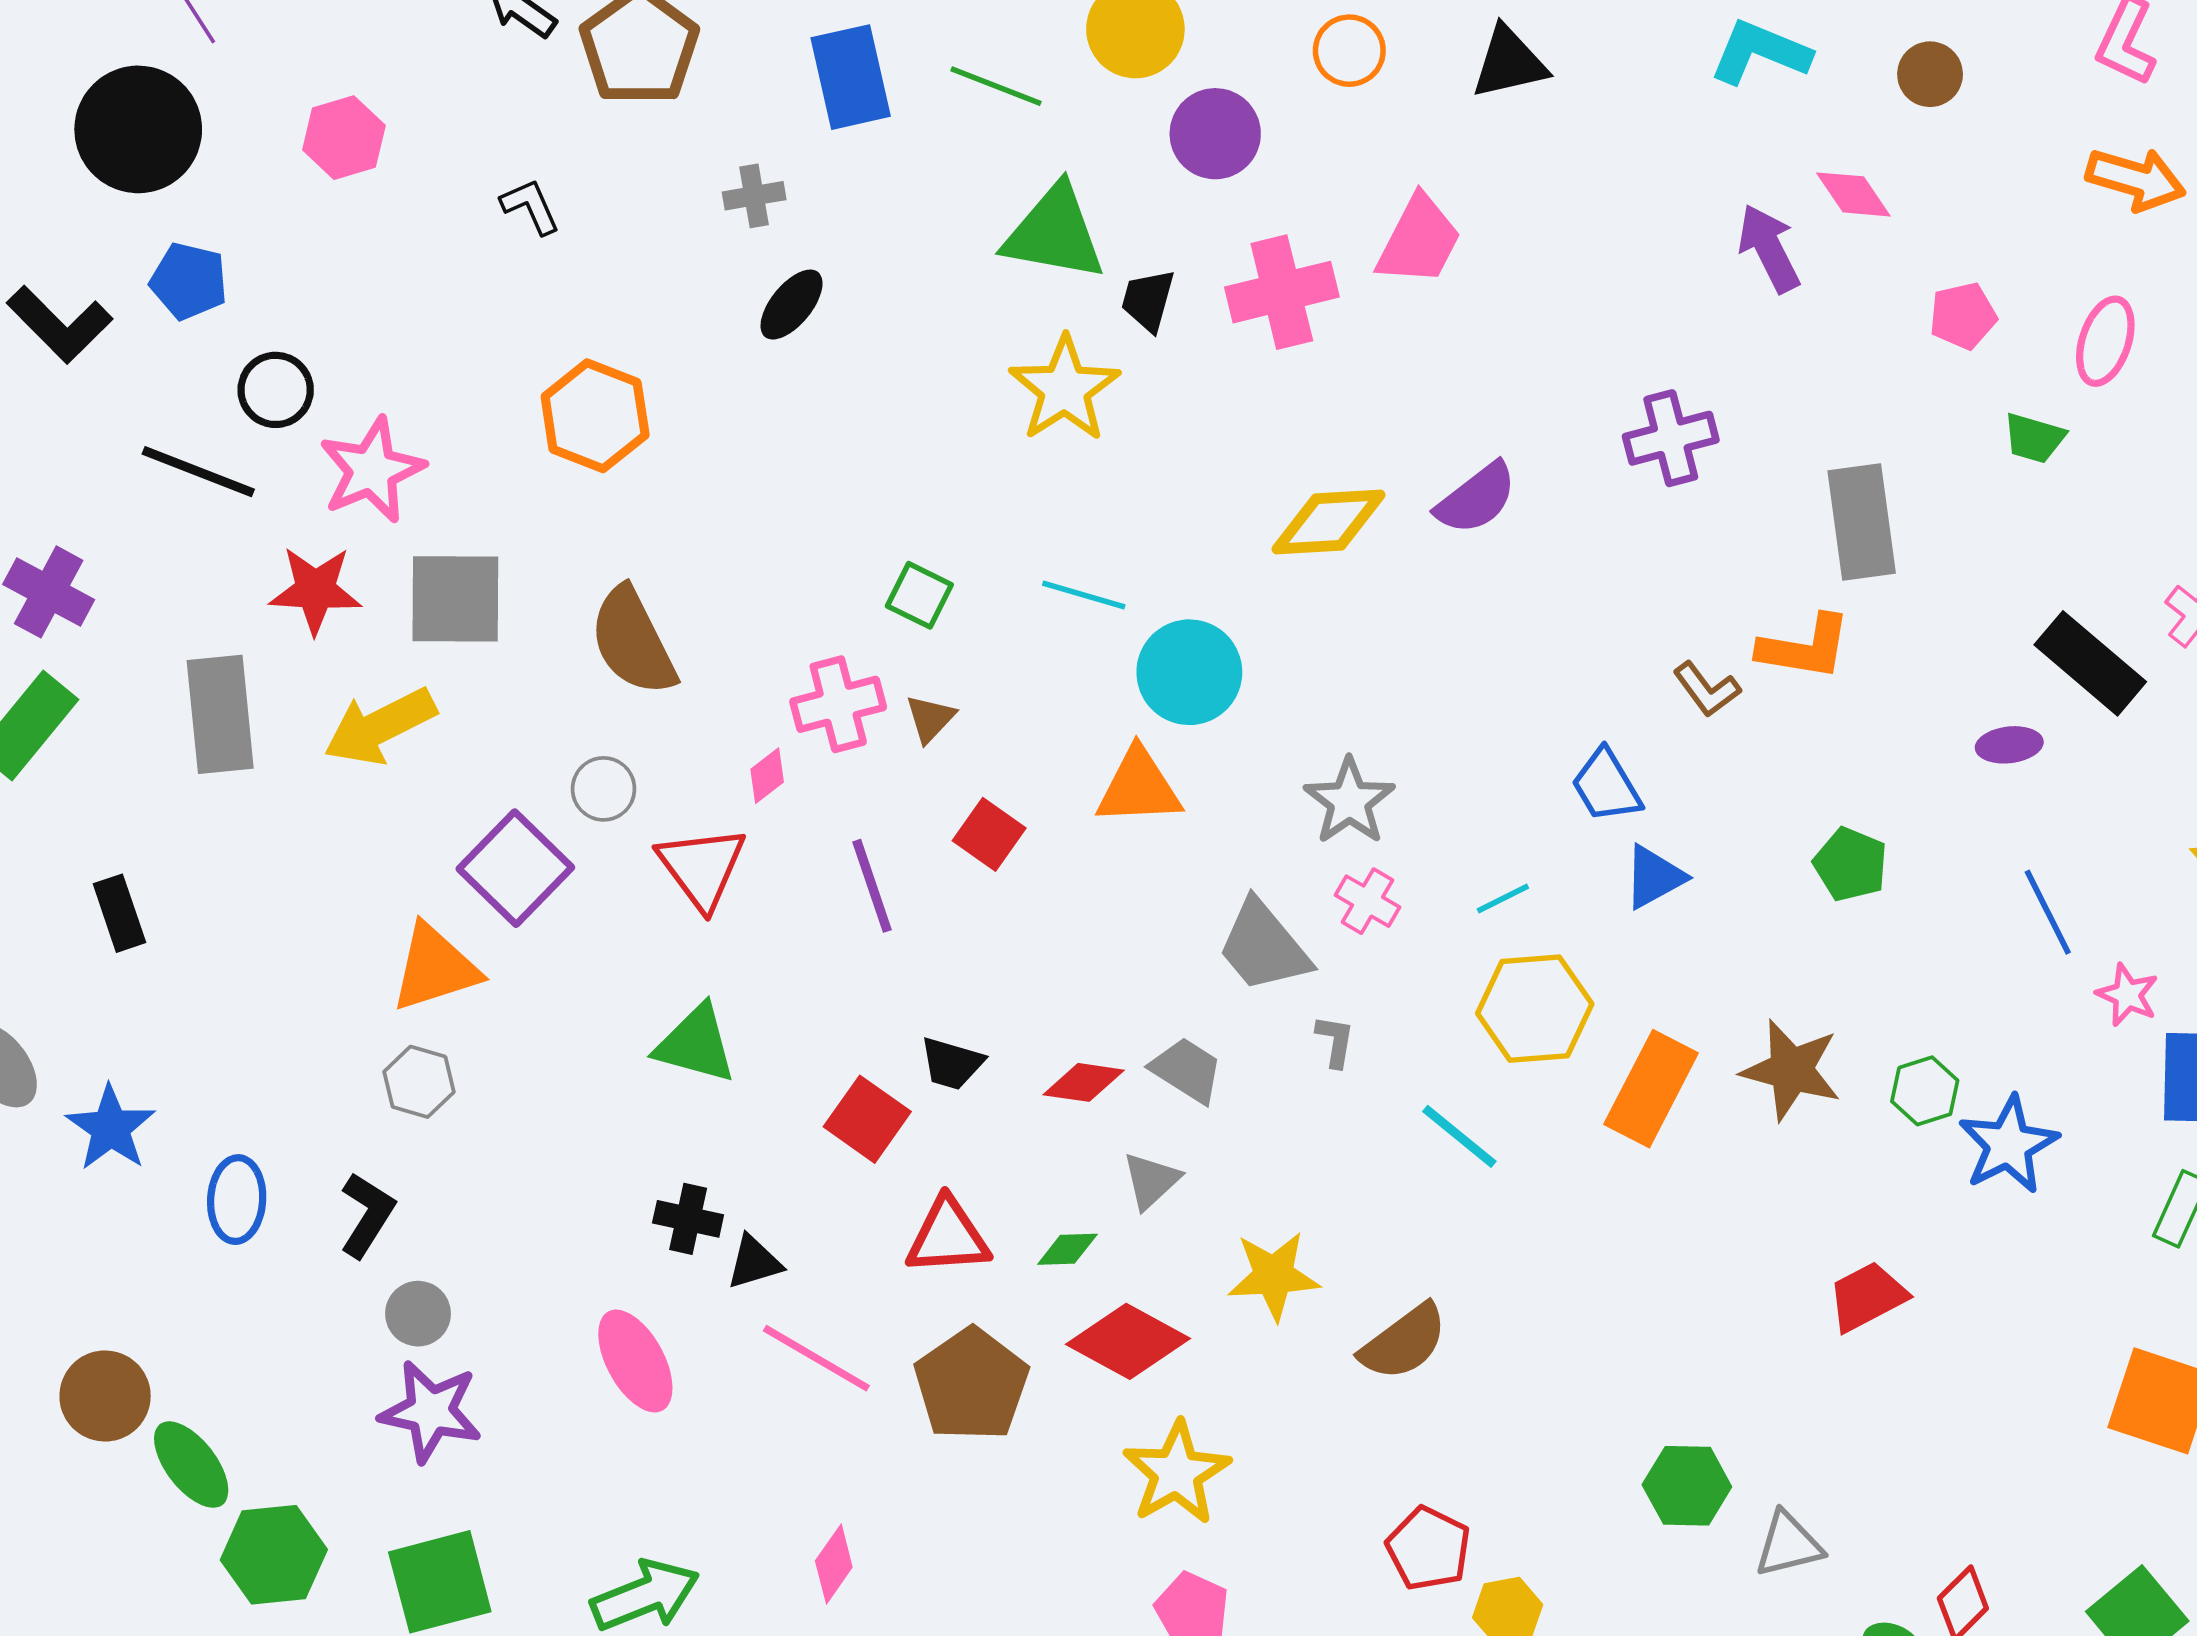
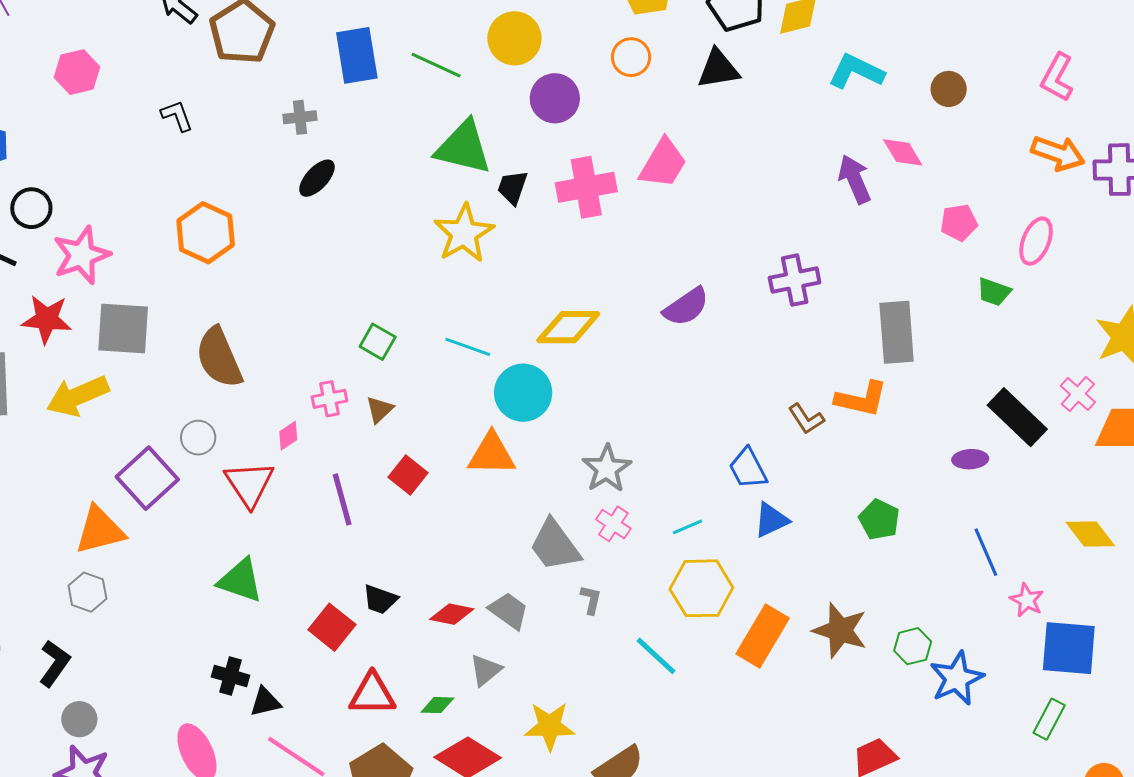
yellow diamond: (1328, 522) -> (568, 327), moved
pink cross: (838, 704) -> (330, 399), size x0.7

